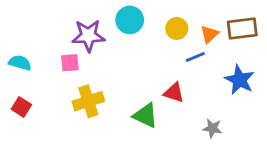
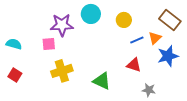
brown rectangle: (242, 28) -> (170, 20), turned 45
orange triangle: (210, 34) -> (155, 38), moved
blue star: (239, 80) -> (168, 56), turned 30
red triangle: (174, 93) -> (134, 65), moved

